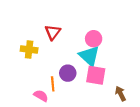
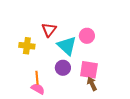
cyan triangle: (89, 56) -> (67, 46), moved
orange line: (53, 84) -> (37, 78), moved
brown arrow: (120, 94) -> (92, 84), moved

